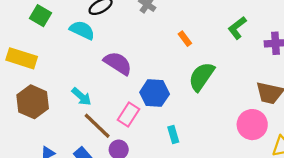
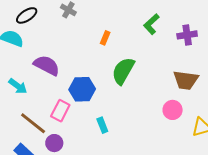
orange rectangle: (185, 39) -> (105, 38), turned 64
cyan arrow: (81, 97) -> (18, 86), moved
pink circle: (252, 125) -> (173, 110), size x0.7

